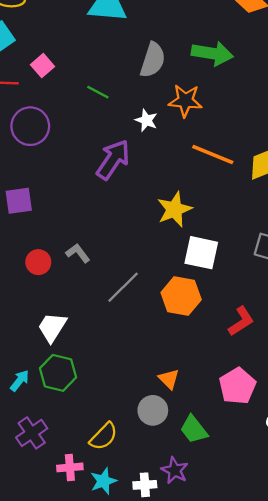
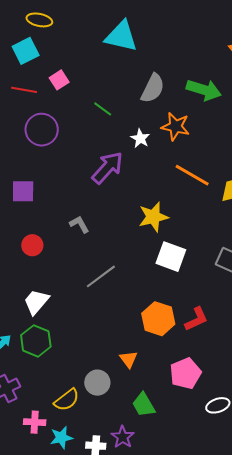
gray L-shape: (78, 253) -> (79, 224), moved
orange hexagon: (181, 296) -> (158, 319), moved
gray circle: (153, 410) -> (97, 383), moved

